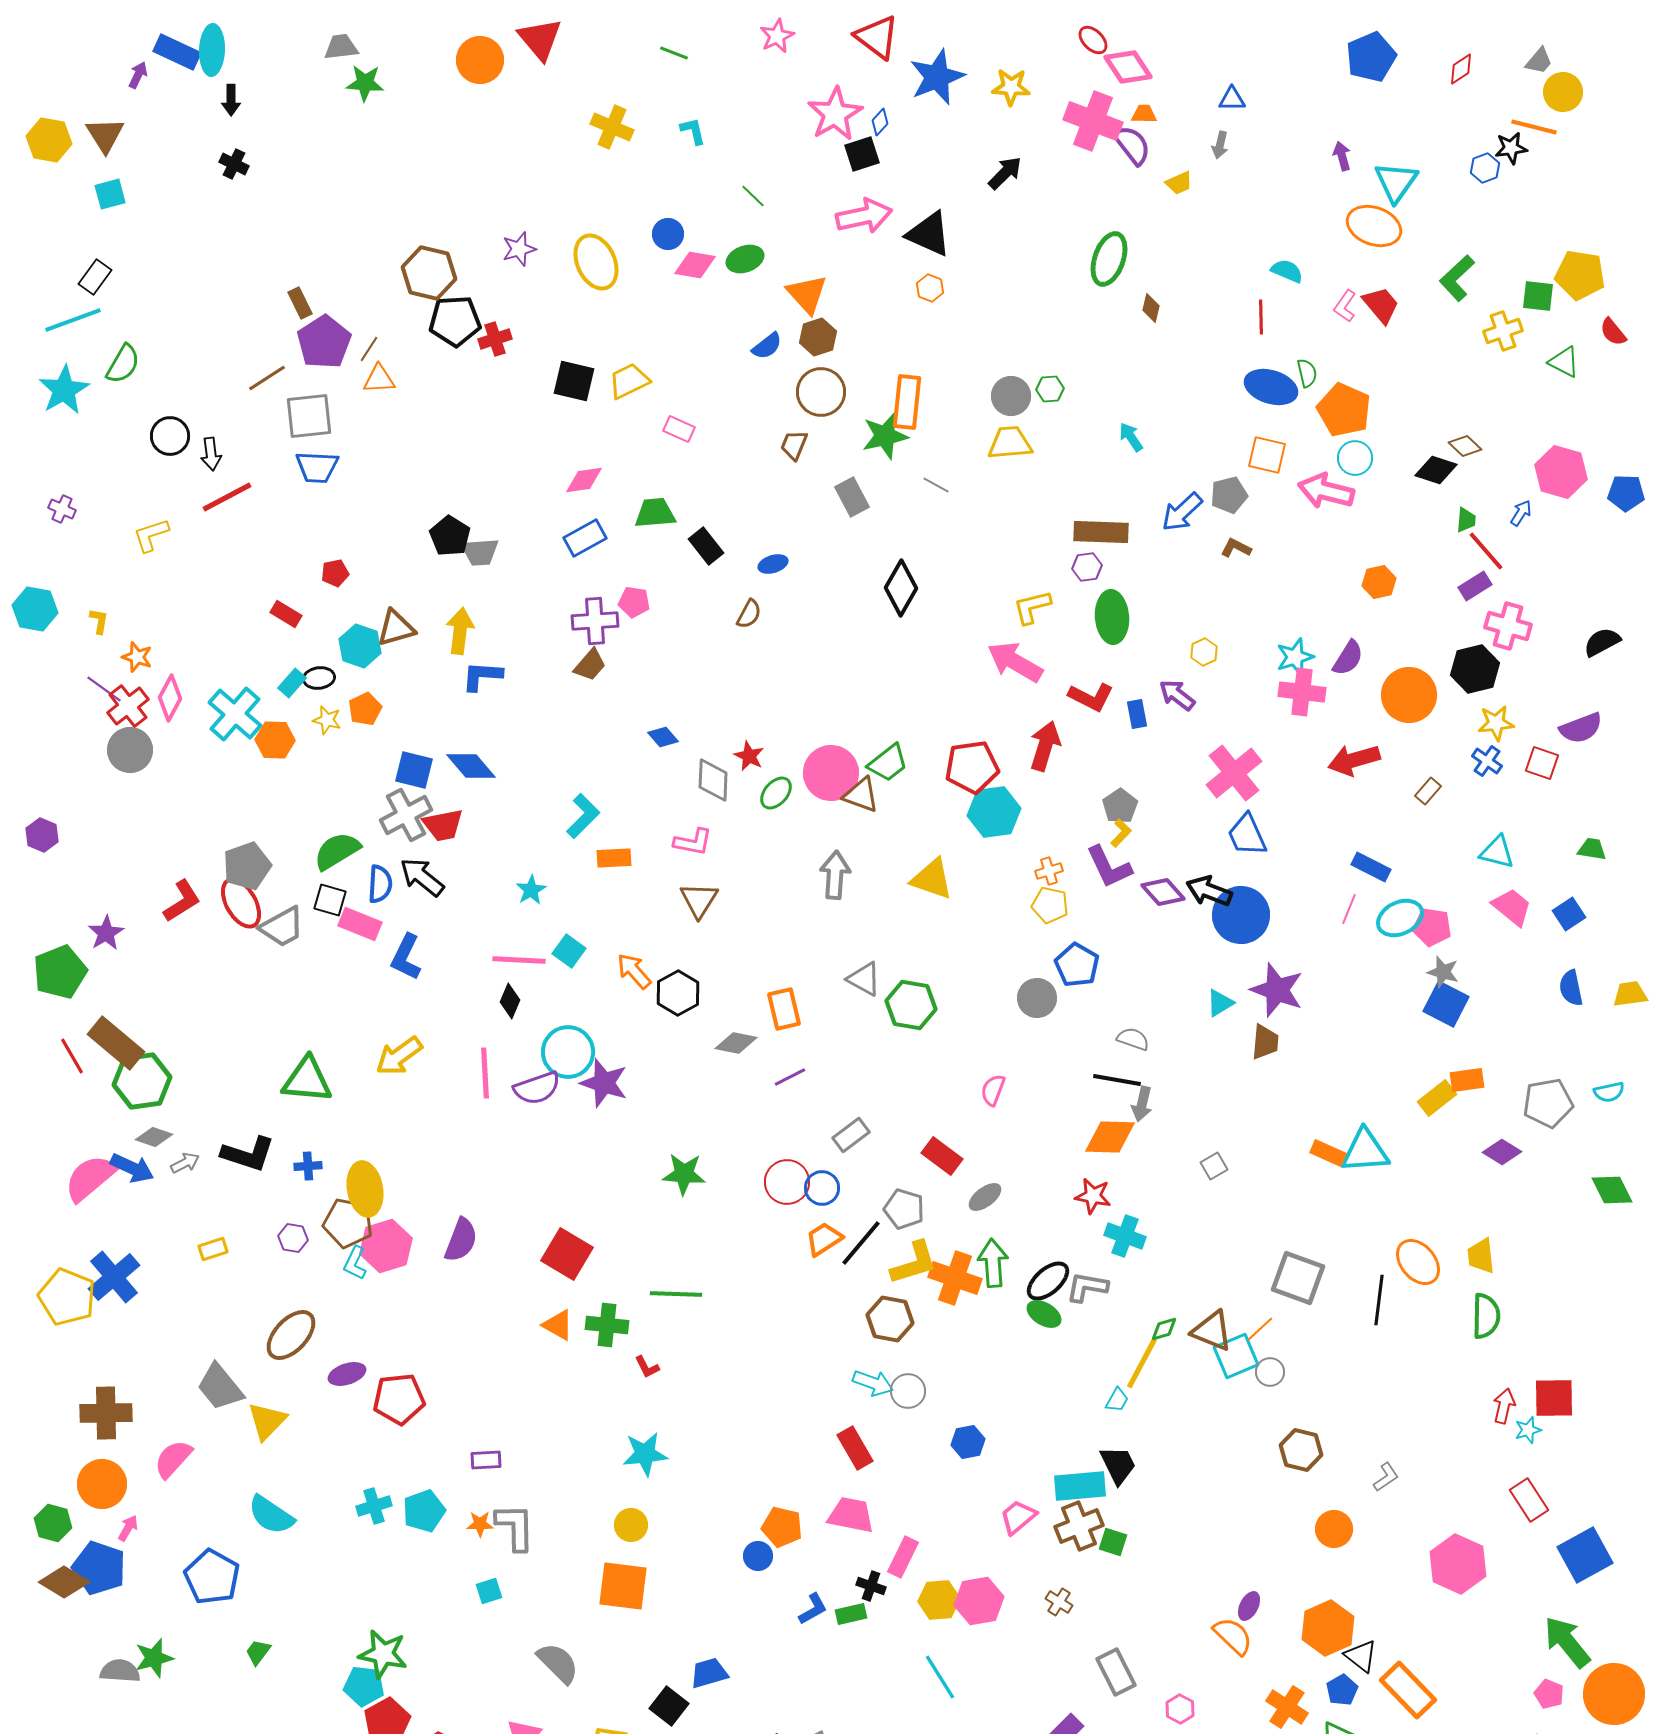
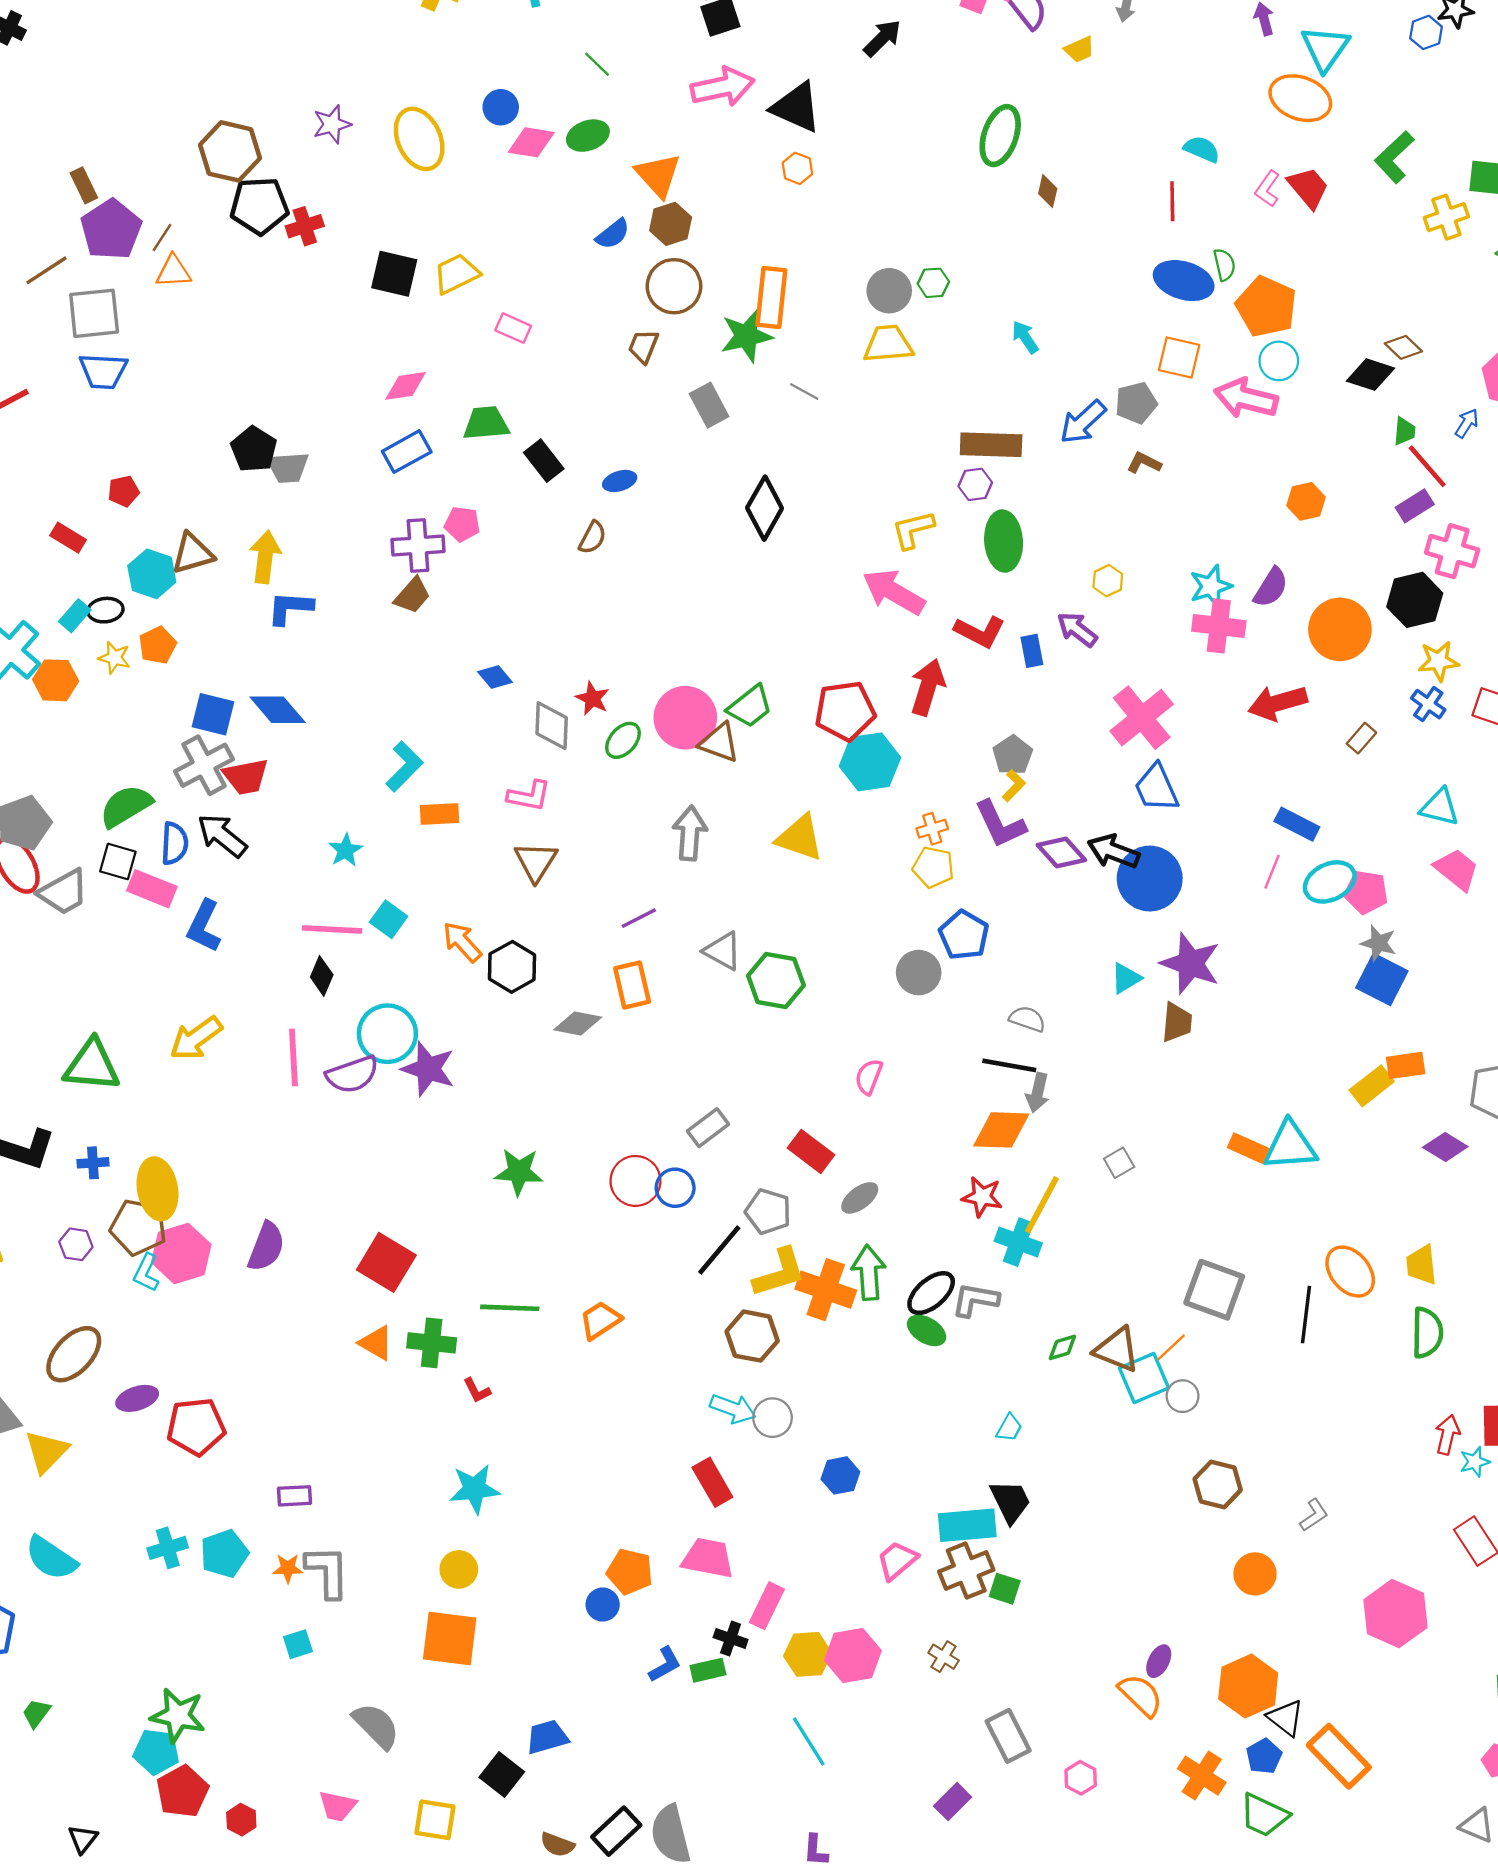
purple line: (790, 1077) -> (639, 918), moved
orange trapezoid: (824, 1239) -> (600, 1320), moved
yellow line: (1142, 1363) -> (1042, 1205), moved

